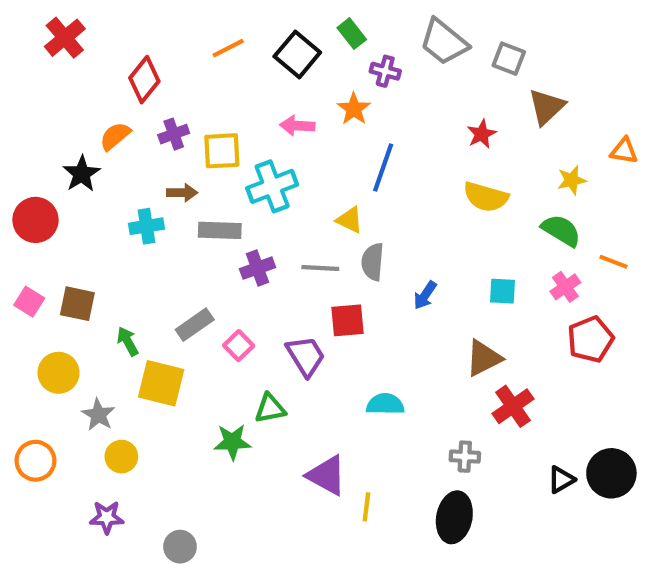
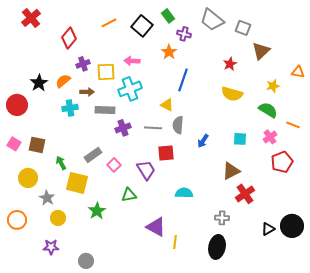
pink arrow: (297, 126) -> (132, 61), moved
orange semicircle: (115, 136) -> (63, 81), moved
green star: (232, 442) -> (97, 211), moved, turned -30

